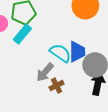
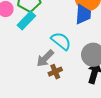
blue trapezoid: (77, 52) -> (83, 14), moved

